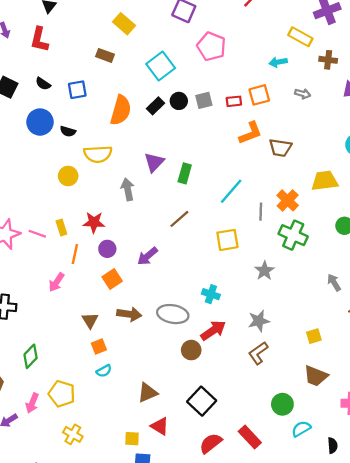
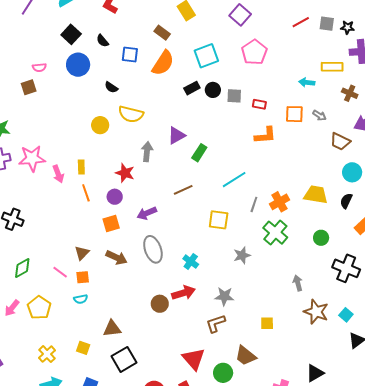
yellow rectangle: (300, 37) -> (332, 67), turned -45
orange square: (259, 95) -> (294, 114), moved
orange semicircle: (121, 110) -> (163, 63), moved
blue circle: (40, 122) -> (78, 65), moved
brown trapezoid: (280, 148) -> (340, 141), moved
red star: (94, 222) -> (125, 173), moved
pink line: (37, 234) -> (60, 272), moved
orange line: (75, 254) -> (86, 193), turned -48
pink arrow: (56, 282) -> (58, 174), moved, turned -72
gray ellipse: (173, 314) -> (153, 249), moved, turned 44
brown trapezoid: (316, 376) -> (246, 356), moved
black square: (202, 401) -> (124, 359), moved
red triangle: (160, 426) -> (194, 359), moved, size x1.4
yellow cross: (73, 434) -> (47, 354), moved
yellow square: (132, 439) -> (83, 348), moved

